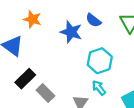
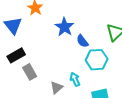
blue semicircle: (93, 20) -> (82, 41), moved
cyan hexagon: (100, 61) -> (97, 60), moved

